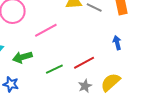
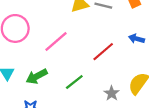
blue arrow: (117, 43) -> (136, 39), turned -48
red line: (84, 63) -> (103, 52), moved

